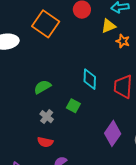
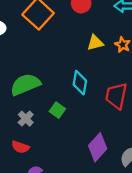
yellow triangle: (108, 26) -> (95, 43), moved
green semicircle: (42, 87) -> (25, 84), size x1.5

